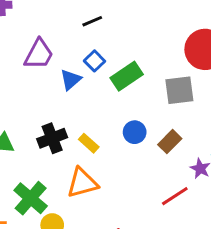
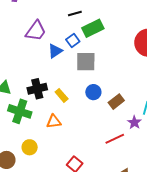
green rectangle: (127, 76) -> (93, 28), moved
gray square: (179, 90) -> (86, 62), moved
orange triangle: (82, 183) -> (54, 122), size x0.7
green cross: (31, 198) -> (20, 111), moved, turned -30

